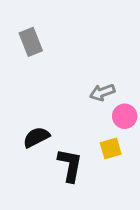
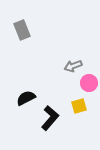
black L-shape: (70, 165) -> (50, 118), turned 30

